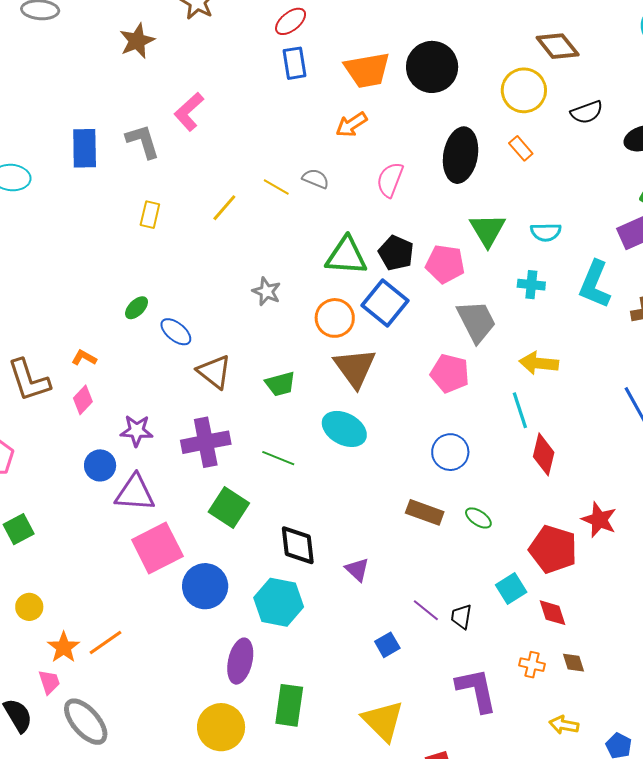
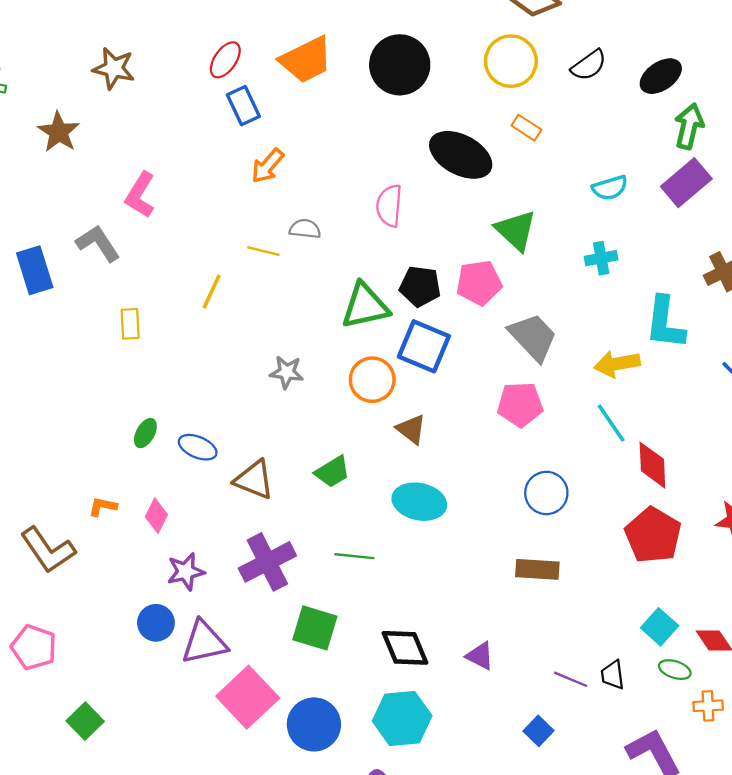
orange trapezoid: (367, 70) -> (306, 60), moved
orange arrow: (351, 125) -> (267, 166), moved
black ellipse: (461, 155) -> (461, 155), turned -56
cyan semicircle: (546, 232) -> (610, 188), moved
cyan L-shape: (595, 284) -> (665, 323), moved
cyan cross: (531, 285) -> (601, 258), moved
brown triangle: (355, 368) -> (411, 429), size x0.6
pink diamond: (83, 400) -> (156, 516), moved
green ellipse: (478, 518) -> (675, 670), moved
red pentagon: (553, 549) -> (653, 535), moved, turned 30

